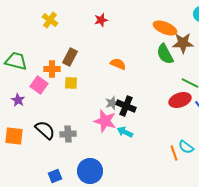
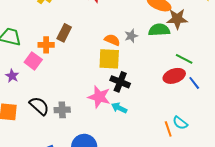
green semicircle: (165, 54) -> (159, 30), turned 115
yellow square: (71, 83) -> (109, 59), moved, size x1.6
gray star: (112, 103) -> (131, 36), moved

